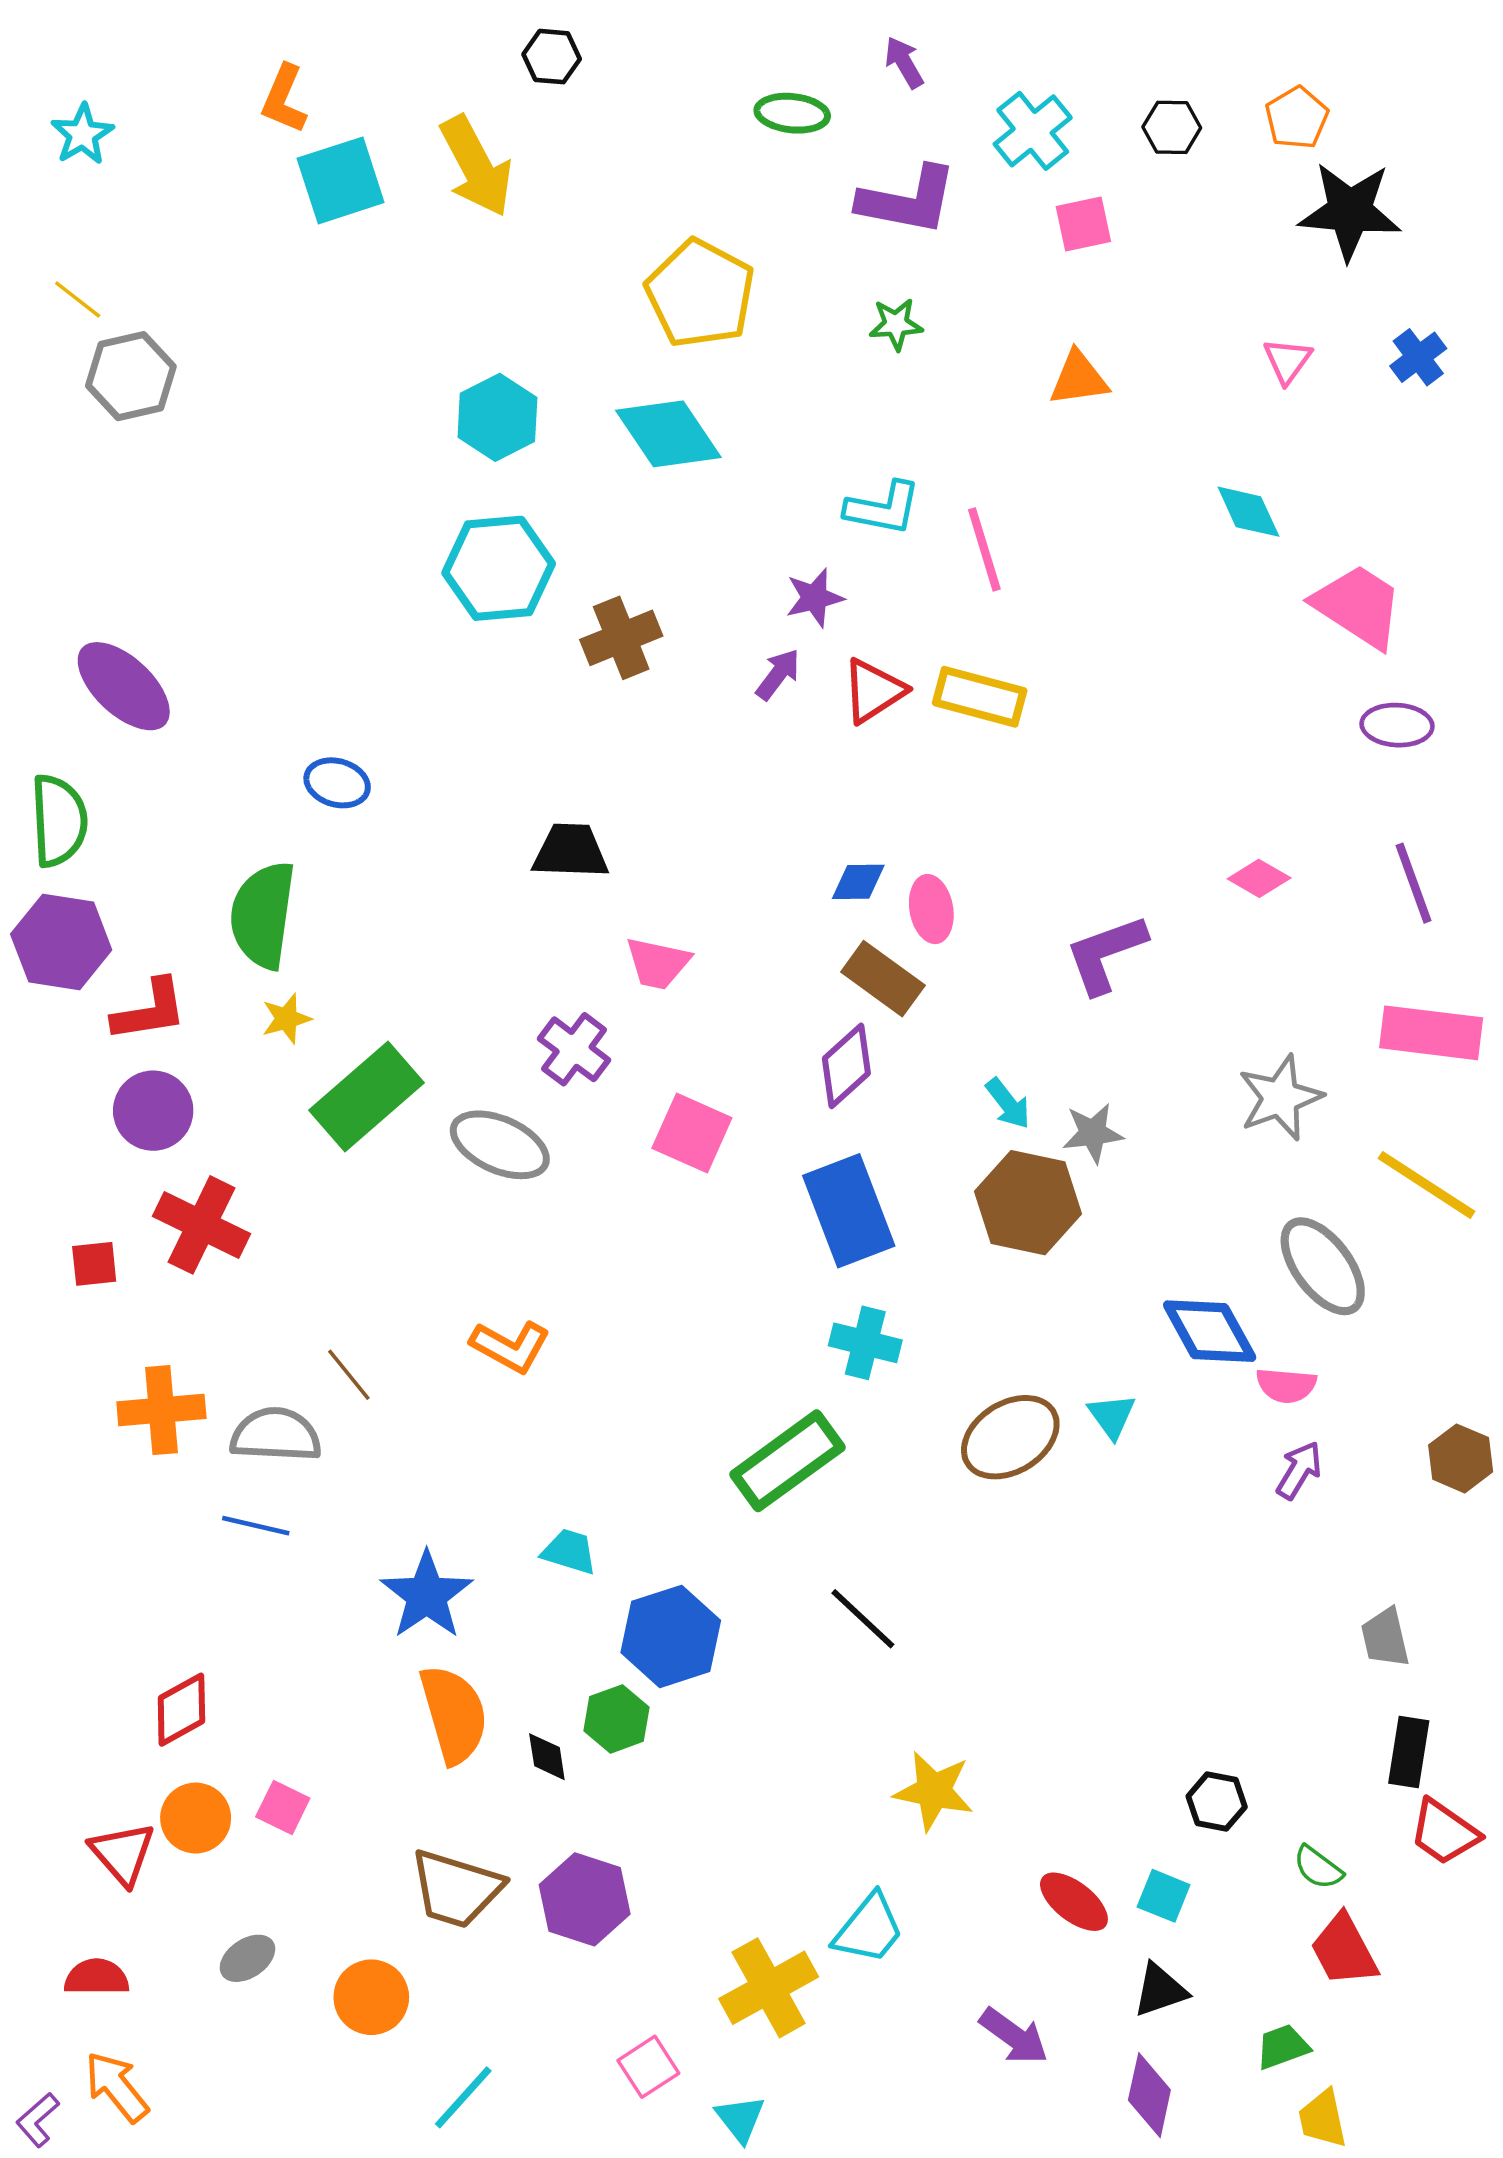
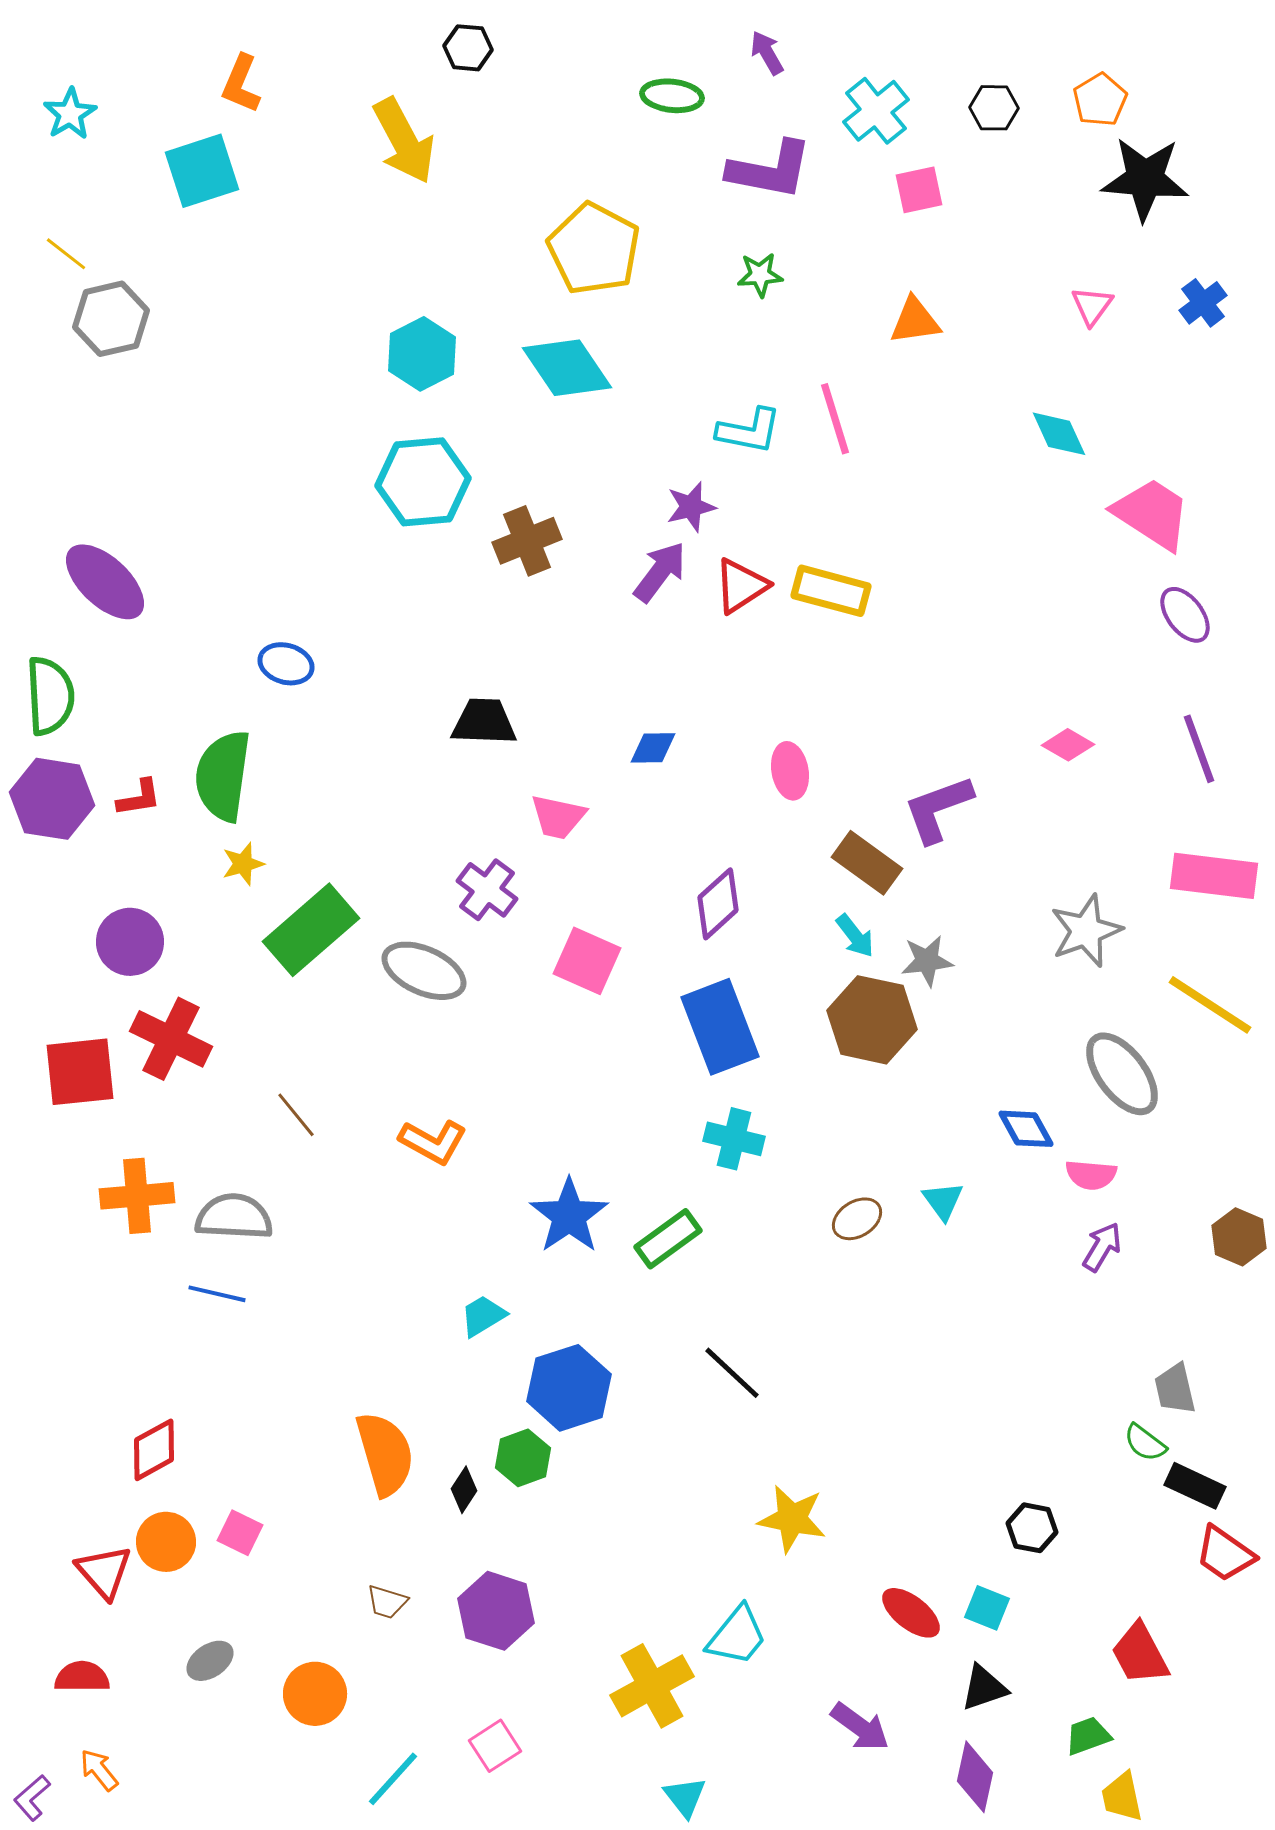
cyan square: (341, 180) -> (202, 171), moved
pink line: (984, 549) -> (835, 419), moved
purple arrow: (778, 674) -> (660, 572), size x1.4
purple ellipse: (1397, 725) -> (1185, 615), turned 50
blue diamond: (858, 882) -> (653, 748), moved
brown rectangle: (883, 979) -> (867, 863), moved
red L-shape: (150, 1010) -> (139, 798), moved, size x0.7
red square: (94, 1264) -> (80, 1072), size x1.8
blue diamond: (1210, 1331) -> (1026, 1129), size x0.7
brown line: (349, 1375) -> (296, 1115), moved
brown ellipse: (1010, 1437) -> (857, 1219), size x0.6
green rectangle: (787, 1461) -> (668, 1239), size x0.7
cyan trapezoid: (569, 1552) -> (483, 1316), turned -48
blue star: (427, 1595) -> (569, 1216), moved
black rectangle: (1409, 1752) -> (1195, 1486), turned -74
black diamond: (547, 1757) -> (464, 1490), turned 42
green semicircle: (1318, 1868) -> (1145, 1443), moved
brown trapezoid: (456, 1889) -> (387, 1602), size x0.5
pink square: (648, 2067) -> (495, 1746), moved
orange arrow: (117, 2087) -> (99, 1770), size x0.7
cyan triangle: (740, 2119) -> (685, 1797), moved

